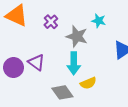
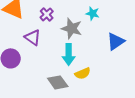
purple triangle: (36, 62) -> (33, 37), moved

